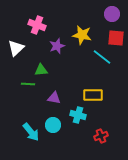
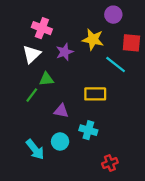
purple circle: (112, 14) -> (113, 15), moved
white triangle: (16, 48) -> (32, 54), moved
green line: (28, 84) -> (32, 95), turned -56
yellow rectangle: (93, 95) -> (95, 94), moved
red cross: (101, 136) -> (110, 163), moved

